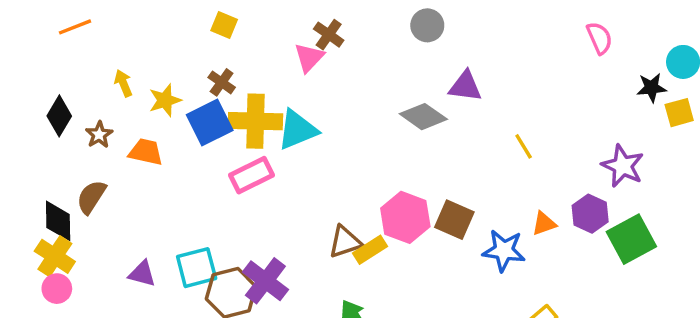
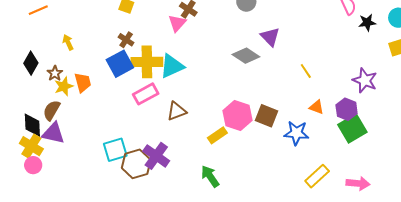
purple triangle: (465, 86) -> (270, 37), turned 40
black star: (651, 88) -> (367, 22), moved
yellow star: (165, 100) -> (64, 86), moved
orange trapezoid: (146, 152) -> (83, 82), turned 65
orange triangle: (544, 223) -> (317, 107), moved, turned 42
green square: (631, 239) -> (352, 128), moved
brown triangle: (345, 242) -> (177, 111), moved
purple triangle: (142, 274) -> (53, 133), moved, size x1.4

